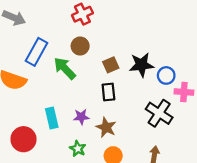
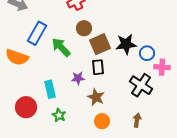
brown circle: (80, 46) -> (84, 28), moved
brown square: (111, 65) -> (100, 44), size x1.5
purple star: (81, 117) -> (78, 78), moved
green star: (78, 149) -> (59, 115), moved

